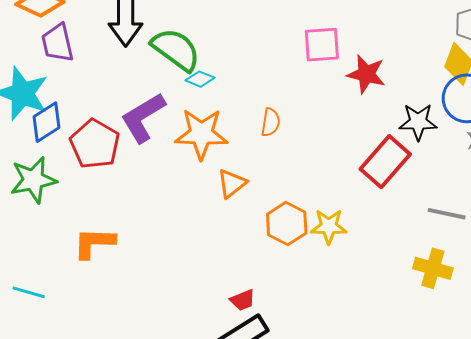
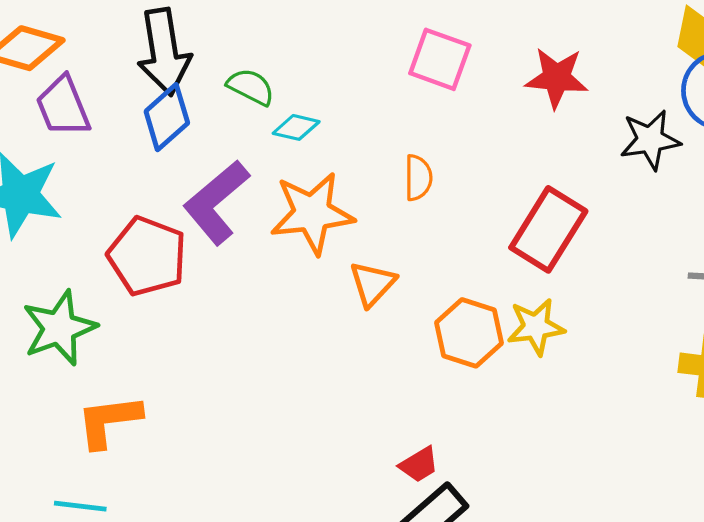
pink square: (322, 45) -> (440, 59), moved, turned 33
green semicircle: (176, 49) -> (251, 87), size x0.6
blue diamond: (46, 122) -> (167, 117), moved
red rectangle: (385, 162) -> (548, 229), moved
orange L-shape: (94, 243) -> (109, 421), moved

